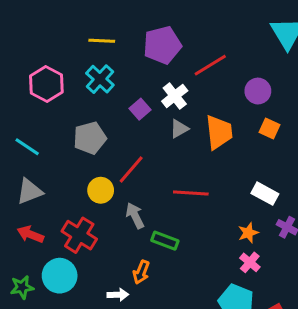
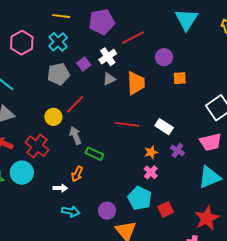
orange square: (269, 129) -> (180, 78), moved, turned -32
gray pentagon: (90, 138) -> (58, 74), moved
red line: (191, 193) -> (127, 124), moved

